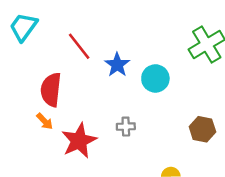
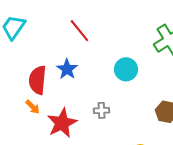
red line: (79, 46) -> (79, 31), moved
blue star: (117, 65) -> (67, 69), moved

